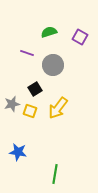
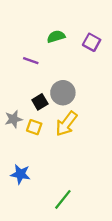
gray circle: (53, 65) -> (63, 93), moved
green line: (55, 174) -> (63, 199), turned 30

